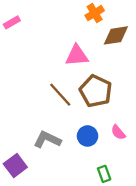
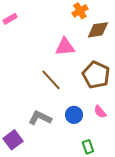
brown pentagon: (96, 91) -> (96, 75), moved

